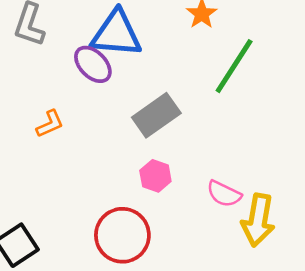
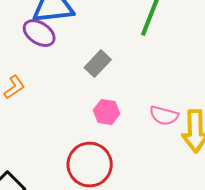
gray rectangle: (156, 115) -> (98, 64), size x0.7

